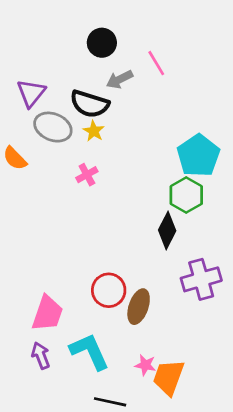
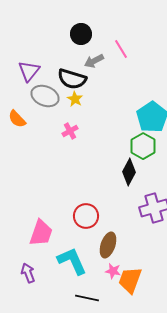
brown ellipse: (139, 307) -> (108, 245), moved
purple arrow: (41, 356) -> (28, 273), moved

